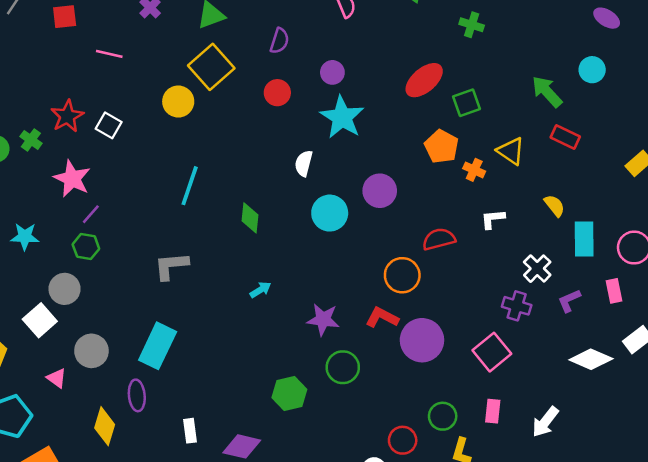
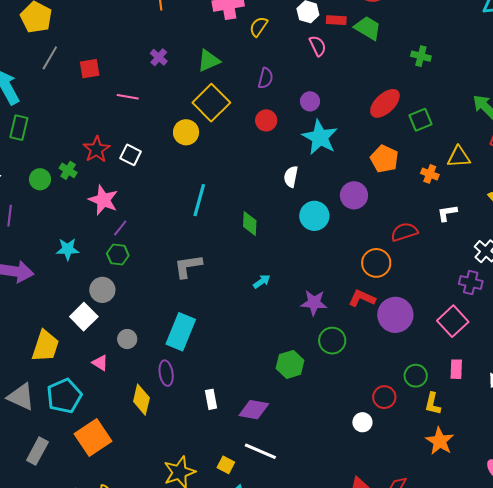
orange pentagon: (442, 147) -> (384, 159), moved
yellow triangle: (511, 151) -> (459, 157), turned -35
gray circle: (91, 351) -> (127, 339), size x0.7

